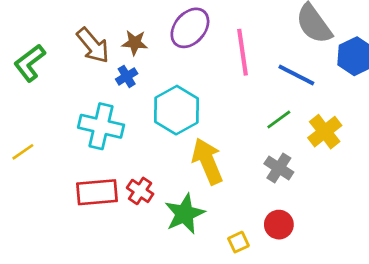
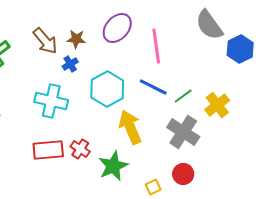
blue line: (296, 75) -> (153, 87), moved
gray cross: (279, 168) -> (183, 132), size x1.5

